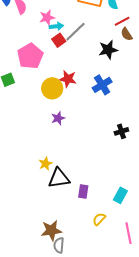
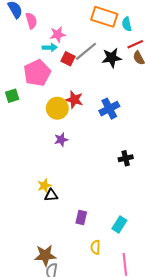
cyan arrow: (56, 26) -> (50, 48), moved
red square: (59, 40) -> (68, 59), turned -32
black star: (108, 50) -> (112, 58), moved
black triangle: (59, 178) -> (51, 195), moved, size x0.6
yellow semicircle: (99, 219) -> (95, 247), turned -48

